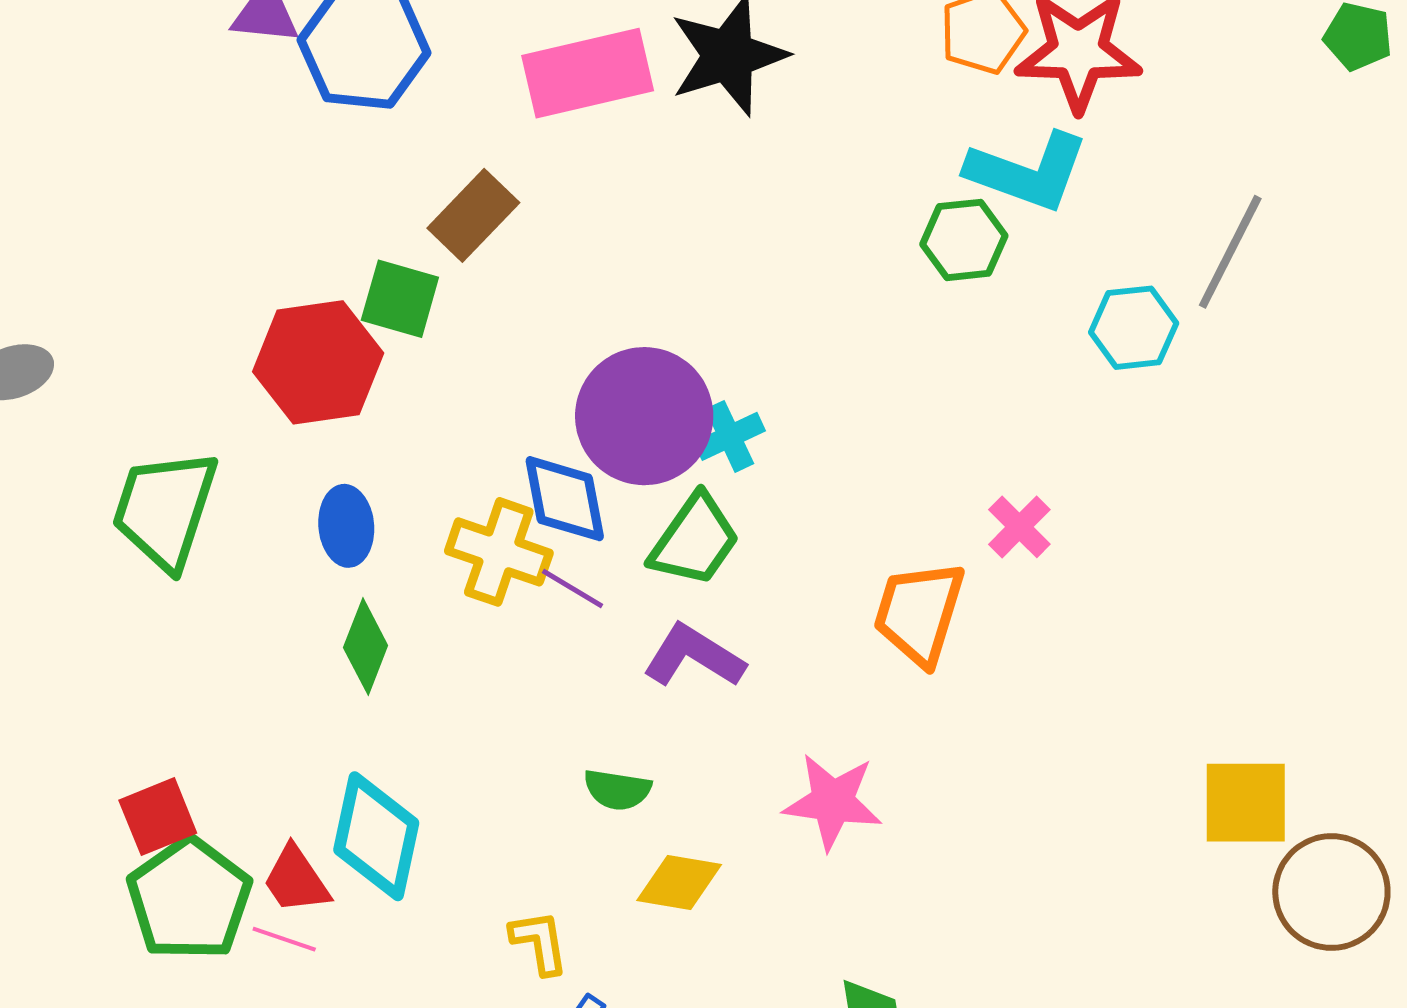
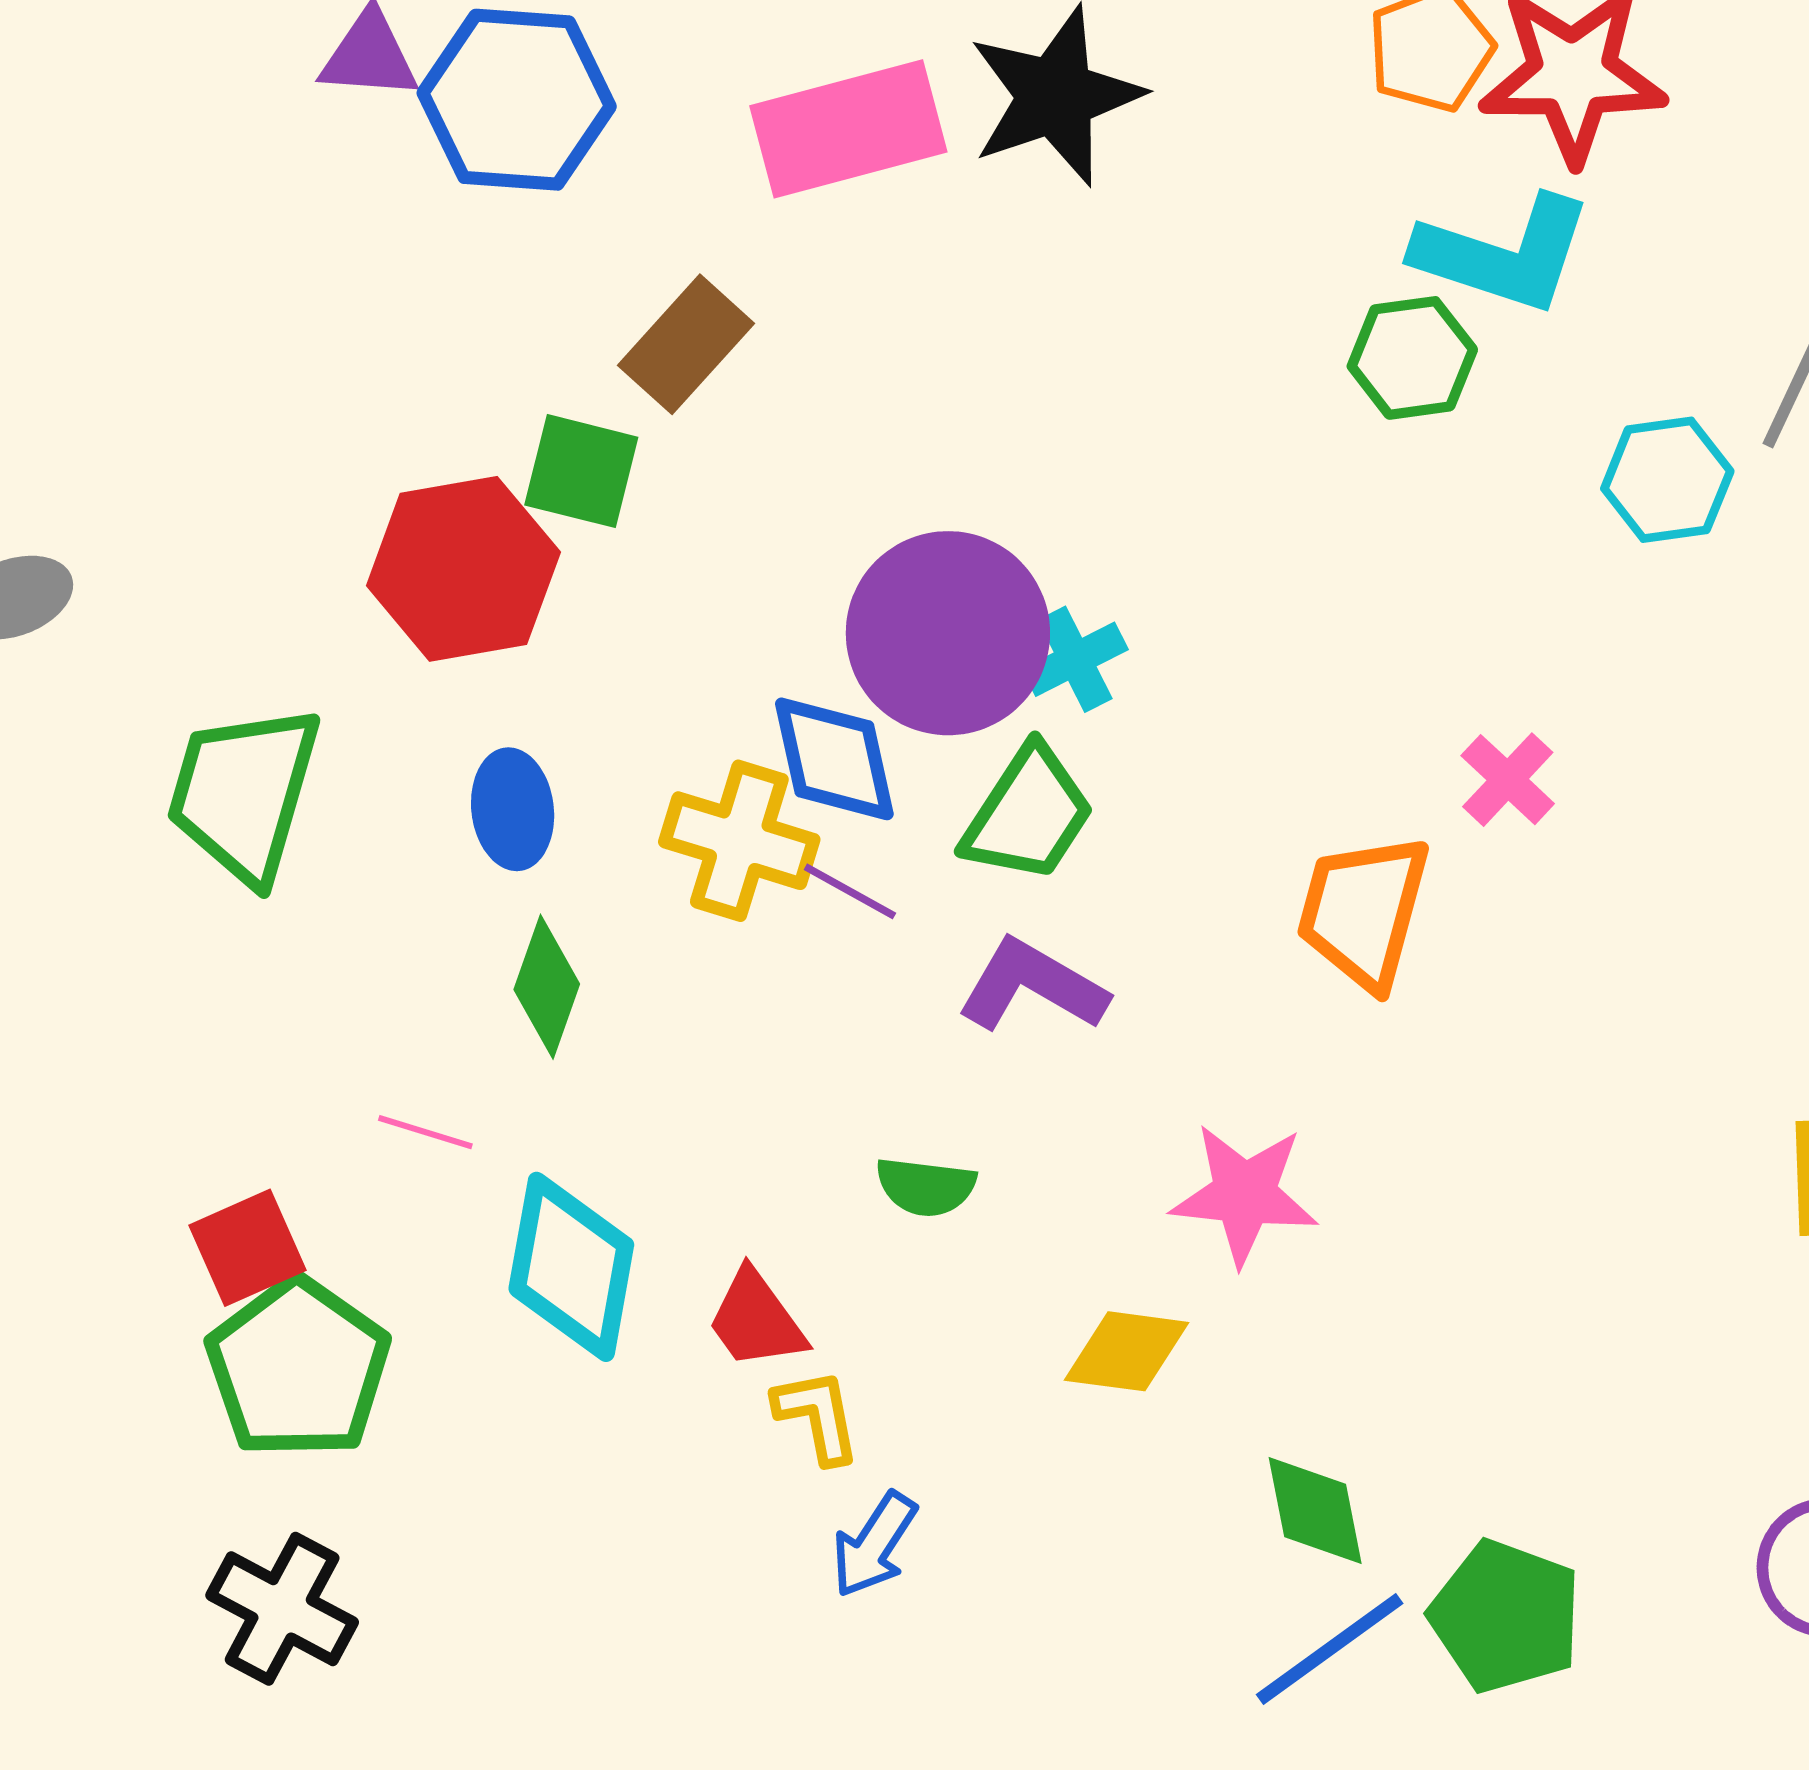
red trapezoid: (296, 880) -> (756, 1320), moved
yellow diamond: (679, 883) -> (1126, 1351), moved
pink line: (284, 939) -> (425, 1132), moved

